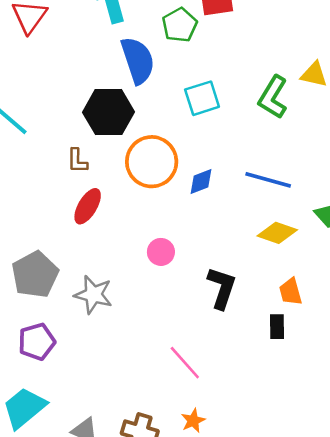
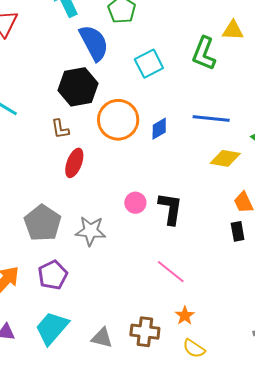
pink circle: (161, 252) -> (135, 203), moved
black L-shape: (222, 288) -> (170, 209), moved

